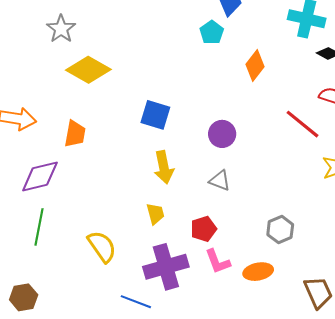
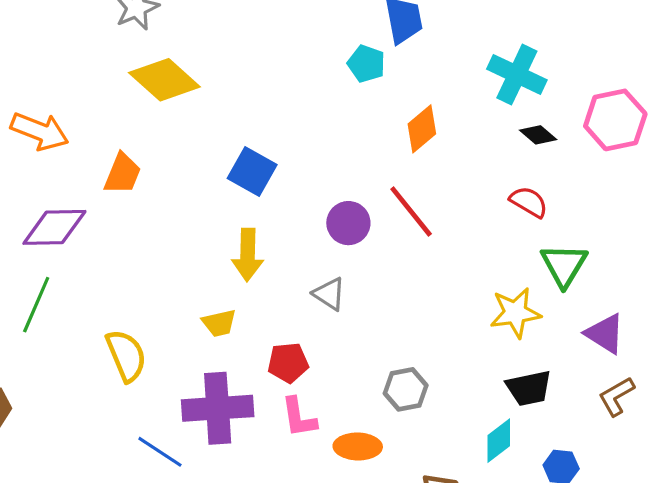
cyan pentagon: (212, 32) -> (366, 64), turned -30
red line: (302, 124) -> (411, 211), moved
yellow trapezoid: (155, 214) -> (219, 323), turned 80

